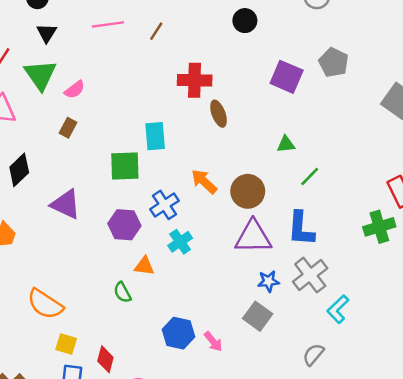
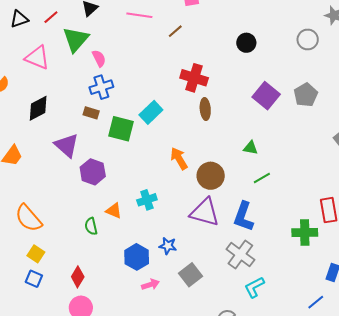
pink semicircle: (75, 90) -> (99, 58), turned -96
brown rectangle: (68, 128) -> (91, 113), moved, turned 63
cyan rectangle: (155, 136) -> (151, 112), turned 35
blue cross: (164, 205) -> (101, 87), moved
purple hexagon: (124, 225) -> (93, 172), moved
gray cross: (310, 275) -> (240, 255), turned -32
blue star: (268, 281) -> (168, 246), moved
blue hexagon: (179, 333) -> (137, 257), moved
pink arrow: (213, 341) -> (150, 285), turned -84
red diamond: (105, 359) -> (78, 277), moved

